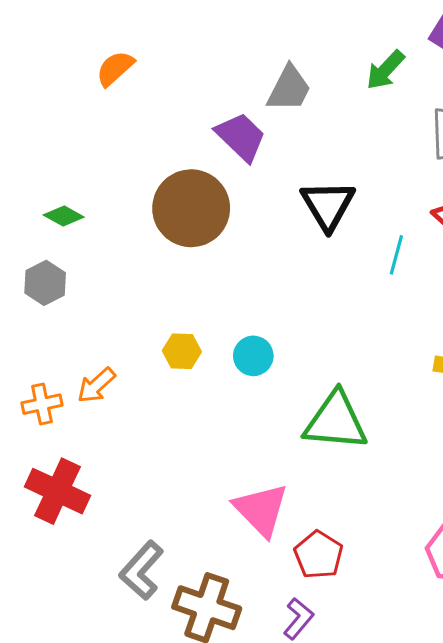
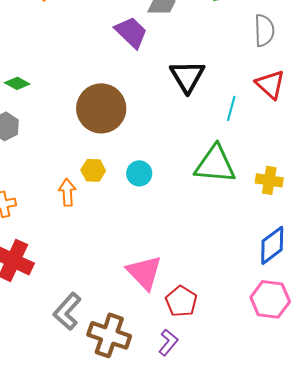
brown circle: (191, 208) -> (101, 108), moved
orange arrow: (96, 385) -> (67, 192), moved, turned 128
green triangle: (336, 421) -> (215, 164), moved

